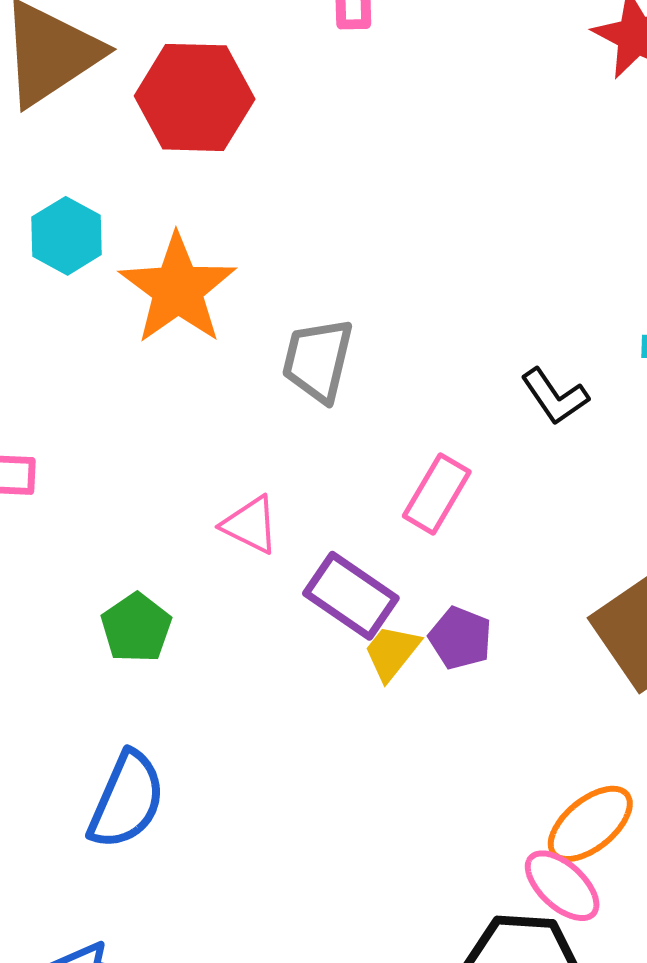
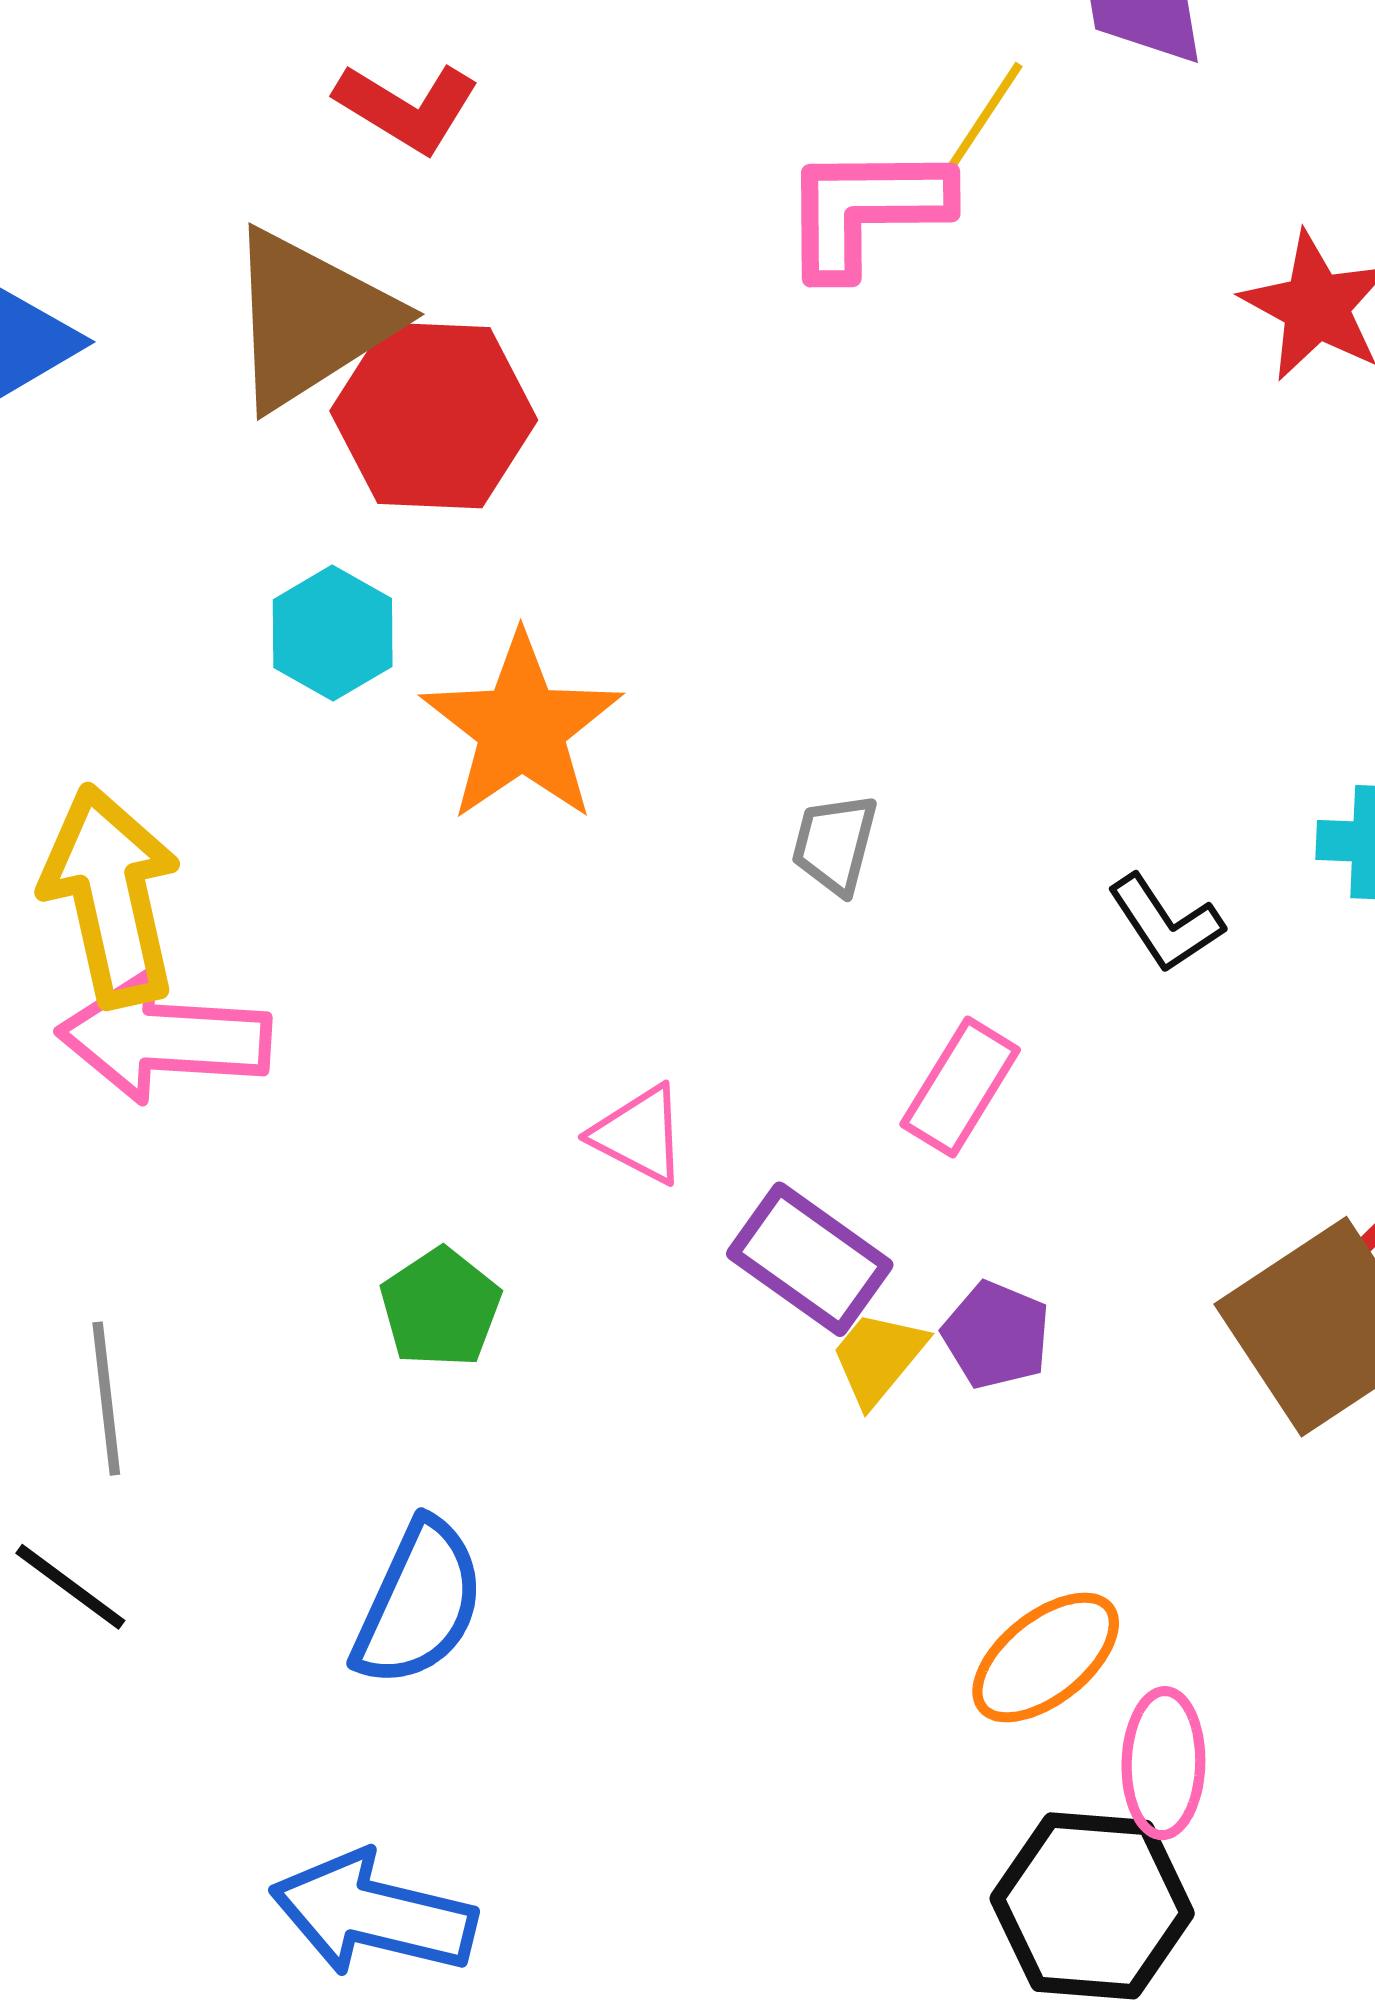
red hexagon: (195, 97) -> (434, 415), moved
gray trapezoid: (318, 360) -> (835, 844), moved, size x0.7
orange ellipse: (590, 824) -> (1046, 1657), moved
pink ellipse: (562, 886) -> (1163, 1763), turned 48

